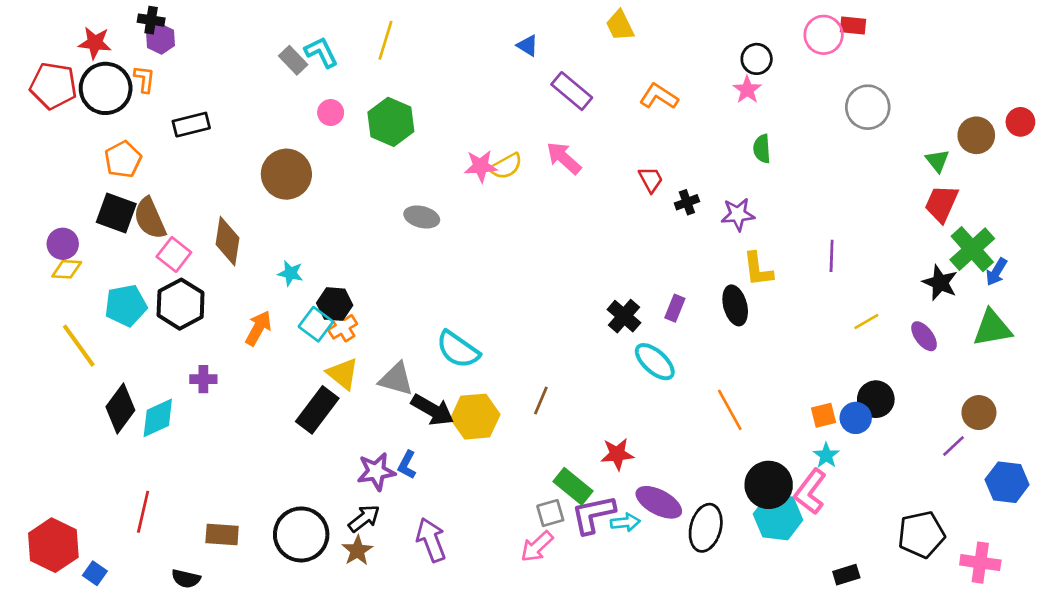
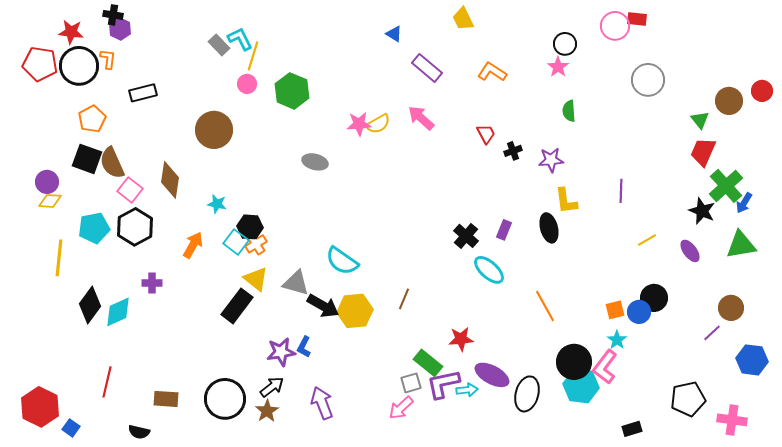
yellow line: (386, 40) -> (253, 56), moved
yellow line: (79, 346) -> (59, 258), turned 42

